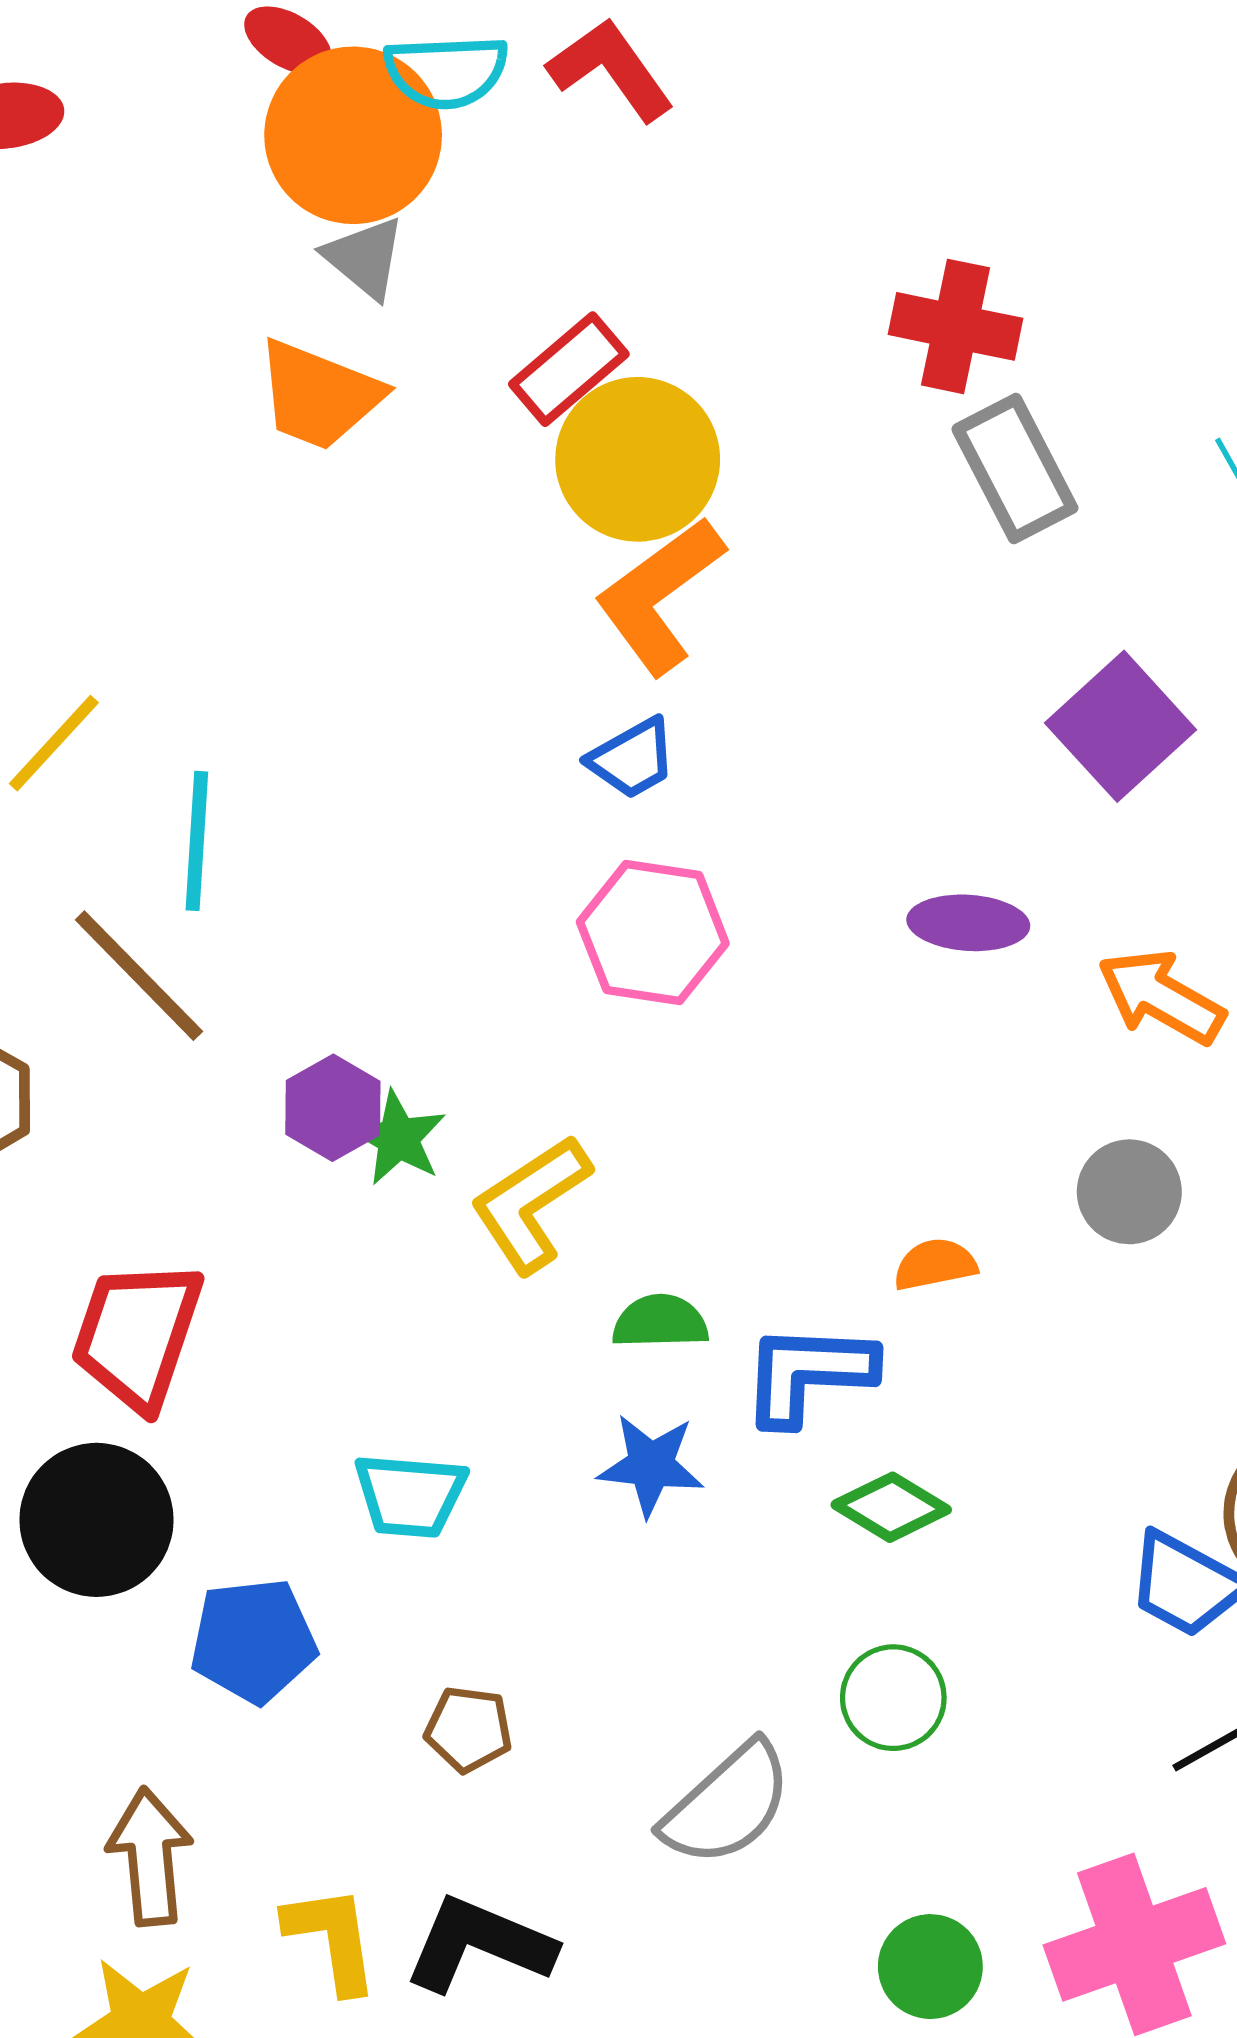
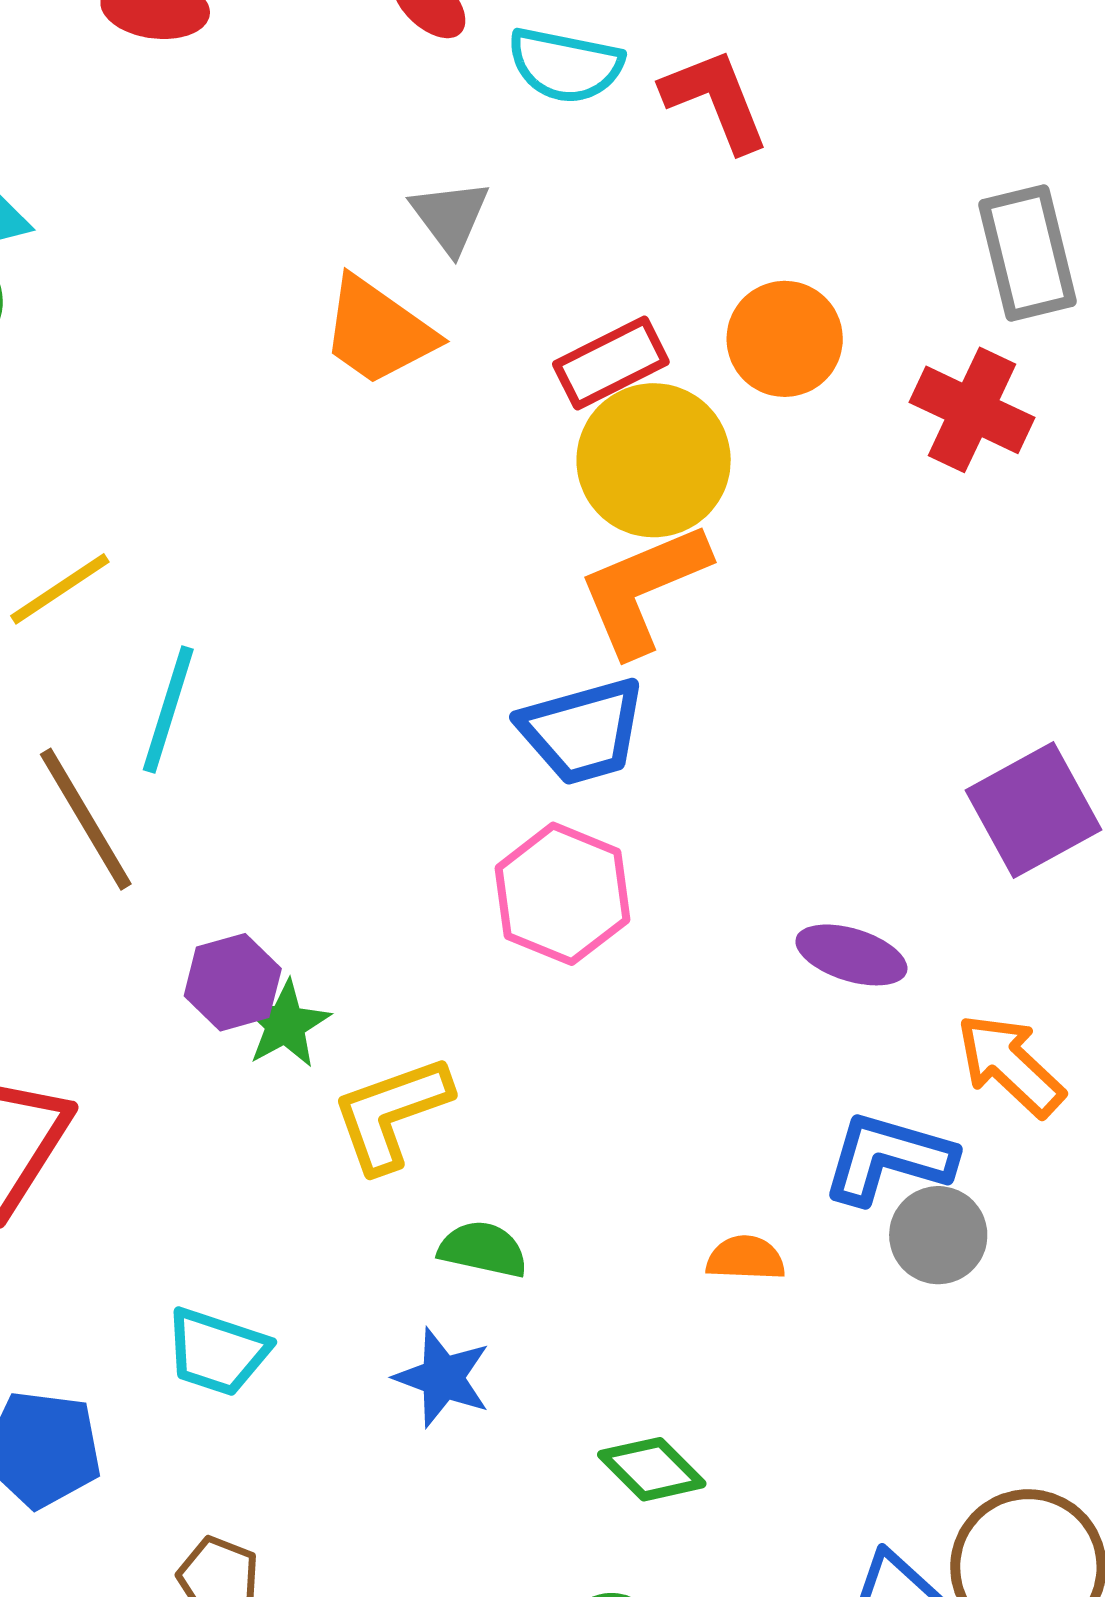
orange circle: (353, 135) -> (785, 339), moved, size x0.7
gray rectangle: (1015, 469) -> (1028, 253), moved
blue trapezoid: (632, 759) -> (582, 731), size x1.5
blue L-shape: (808, 1374) -> (888, 1158), moved

